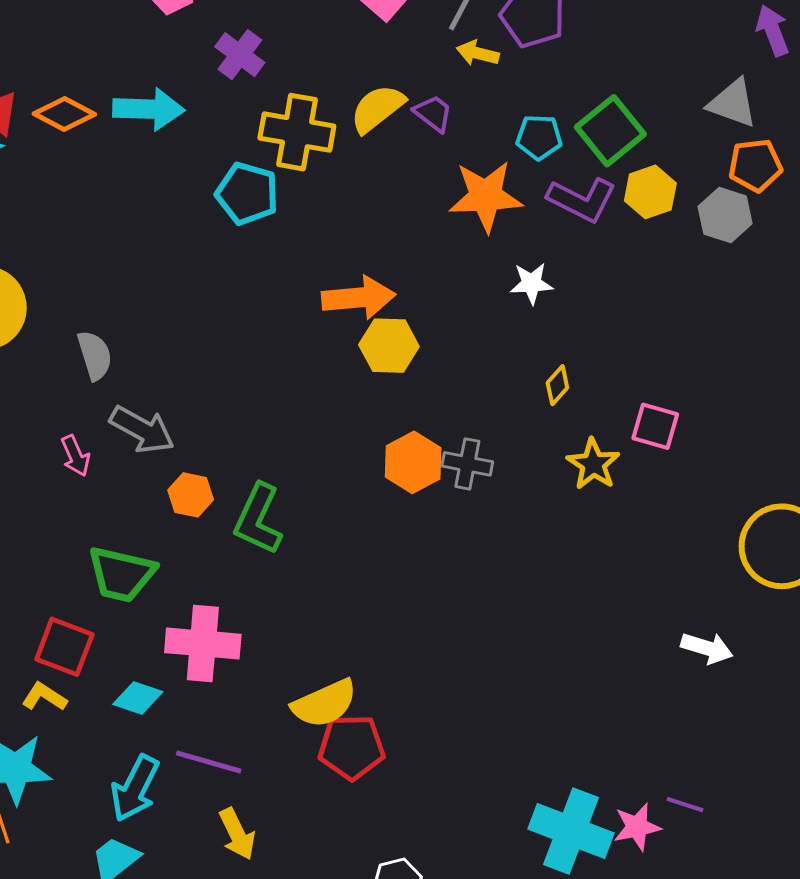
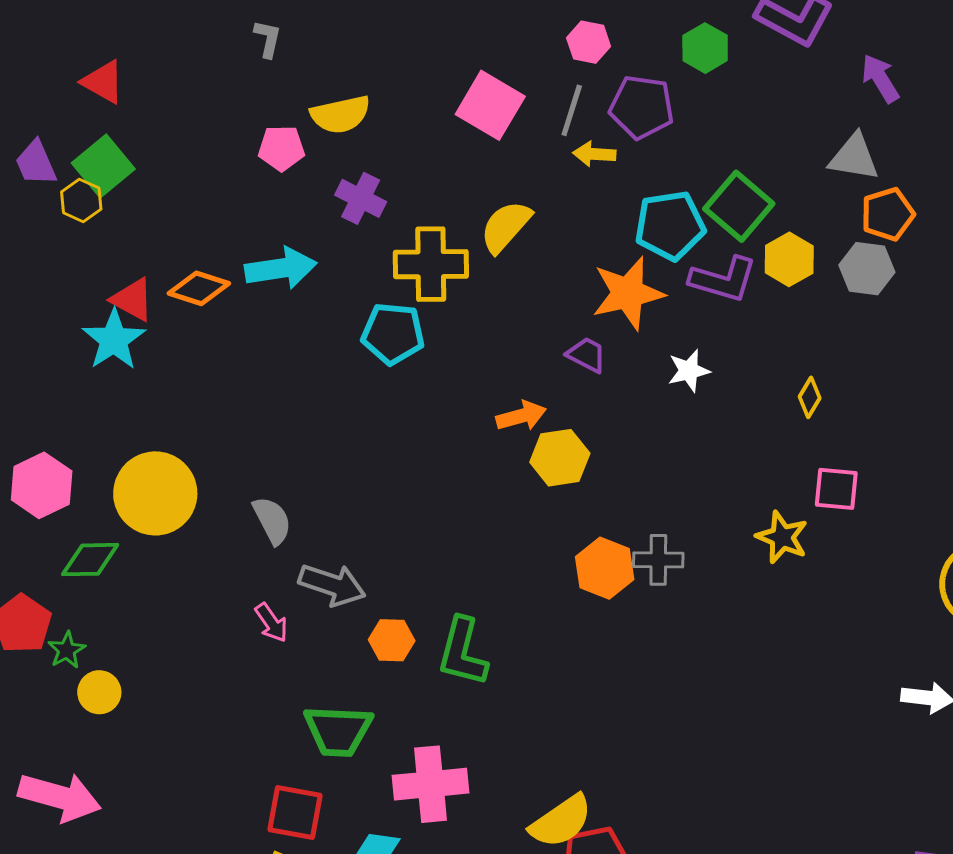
purple trapezoid: (433, 113) -> (587, 355), moved
cyan pentagon: (539, 137) -> (670, 226), size x1.5
orange arrow: (359, 298) -> (521, 416), size x0.7
yellow diamond: (557, 385) -> (810, 397), moved

